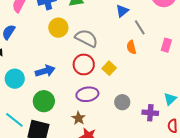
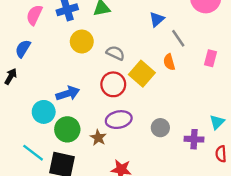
gray semicircle: (86, 38) -> (115, 53), size x0.7
yellow square: (109, 68) -> (142, 74), moved, size x1.5
cyan circle: (15, 79) -> (44, 112), moved
brown star: (78, 118) -> (98, 138), moved

